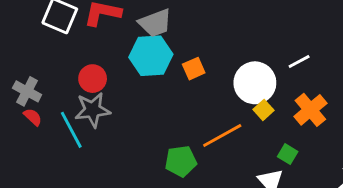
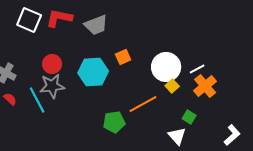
cyan hexagon: (151, 56) -> (93, 72), moved
white line: (299, 61) -> (197, 69), moved
red semicircle: (33, 117) -> (10, 99), moved

